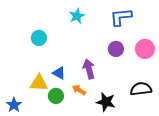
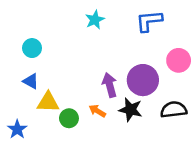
cyan circle: (39, 38) -> (32, 48), moved
purple circle: (116, 49) -> (143, 80), moved, size x1.6
blue triangle: (59, 73) -> (31, 81), moved
black star: (106, 102) -> (131, 110), moved

